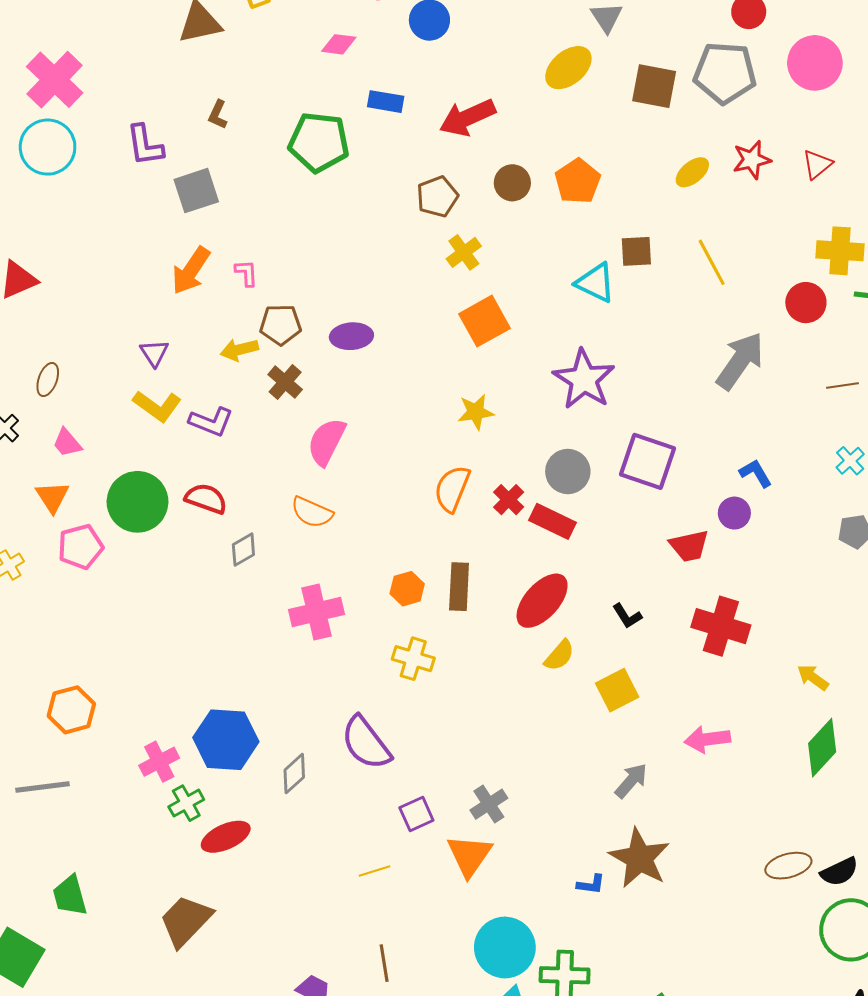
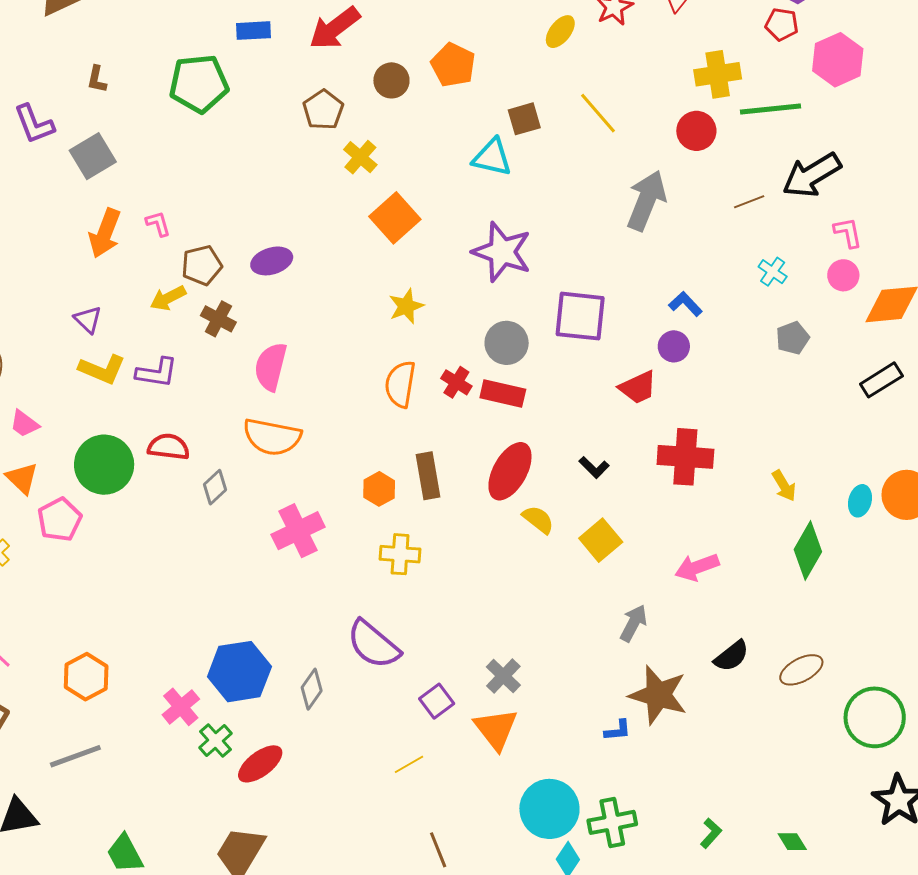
orange semicircle: (312, 512) -> (272, 437), size x1.4
yellow semicircle: (559, 655) -> (538, 520), turned -80
yellow arrow: (813, 677) -> (784, 486), turned -144
black semicircle: (839, 872) -> (732, 656), moved

